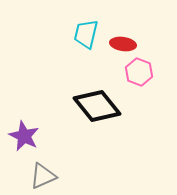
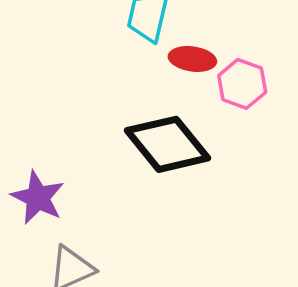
red ellipse: (123, 44) -> (192, 59), moved

